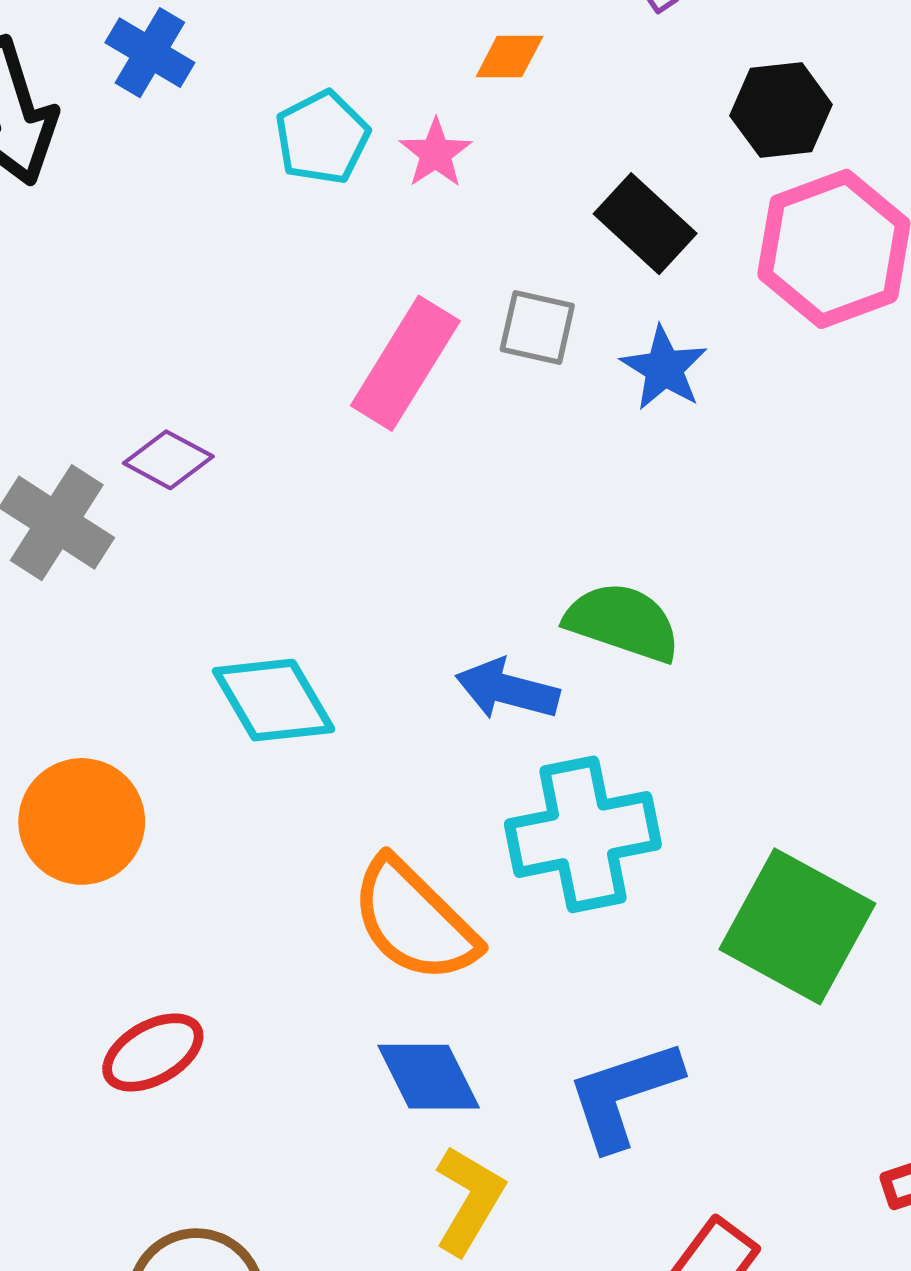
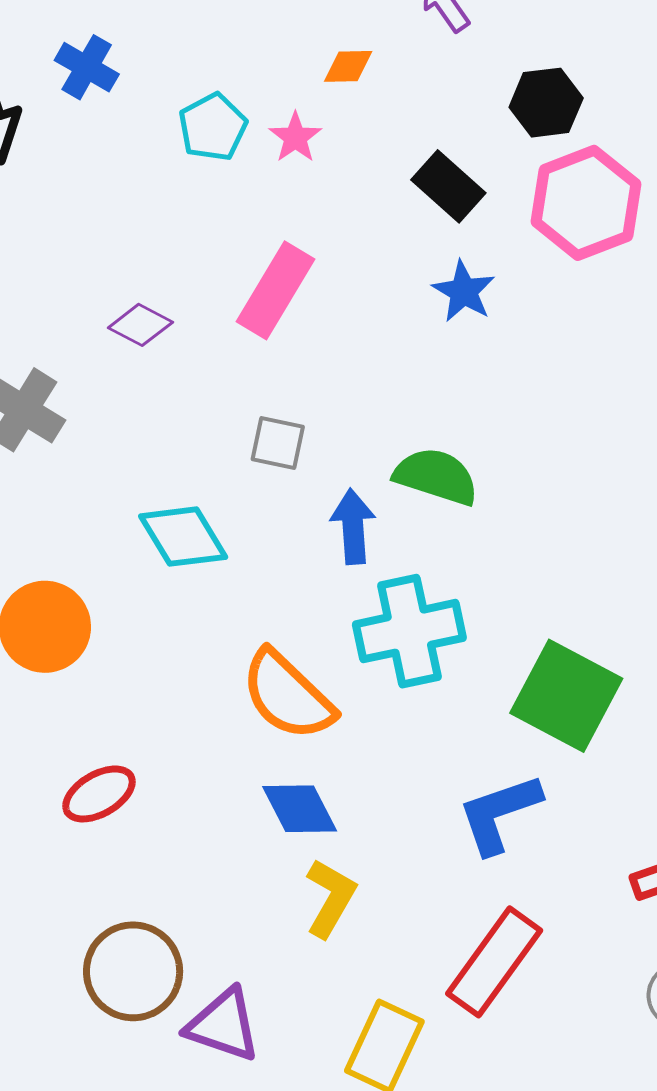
gray square: (537, 327) -> (278, 443), moved
purple diamond: (168, 460) -> (140, 325), moved
blue arrow: (507, 689) -> (353, 526), turned 72
blue L-shape: (624, 1094) -> (499, 814), moved

